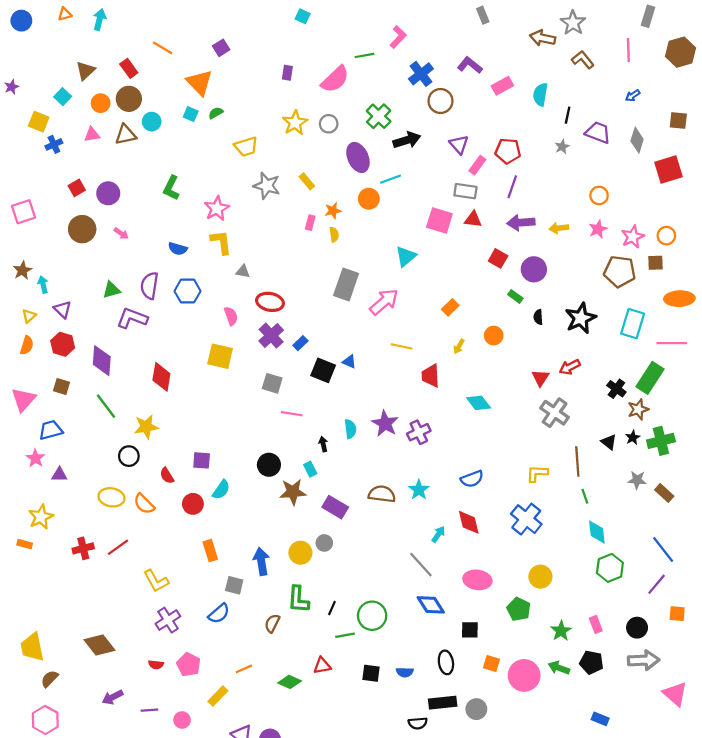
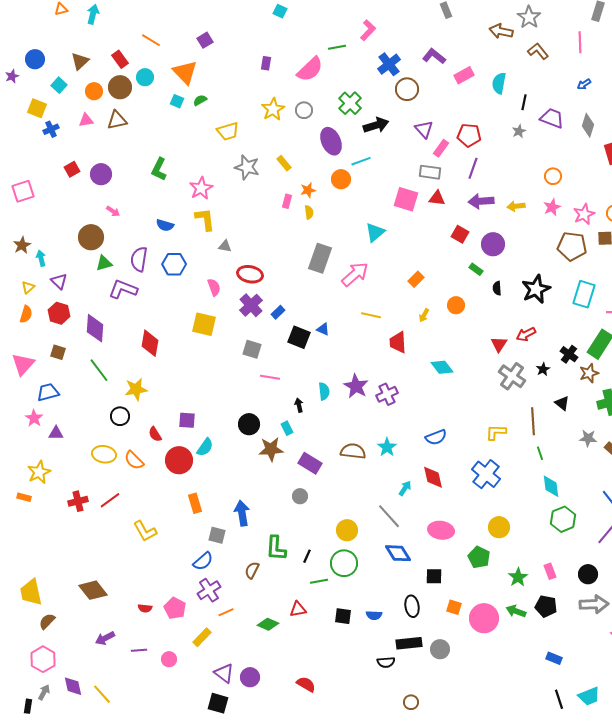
blue circle: (21, 21) -> (35, 59), moved
cyan circle: (152, 122) -> (145, 77), moved
brown circle: (82, 229) -> (91, 237), moved
black star: (633, 438) -> (543, 369), moved
red circle: (193, 504) -> (179, 460), size x1.4
yellow circle: (300, 553) -> (347, 530), moved
purple cross: (168, 620) -> (209, 590), moved

